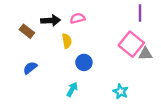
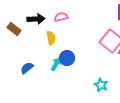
blue semicircle: (30, 68) -> (27, 68), moved
cyan arrow: (72, 89) -> (56, 64), moved

